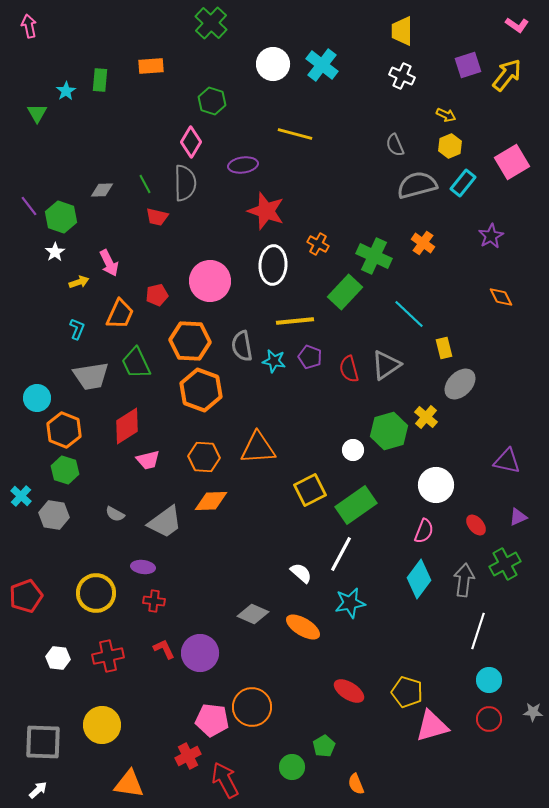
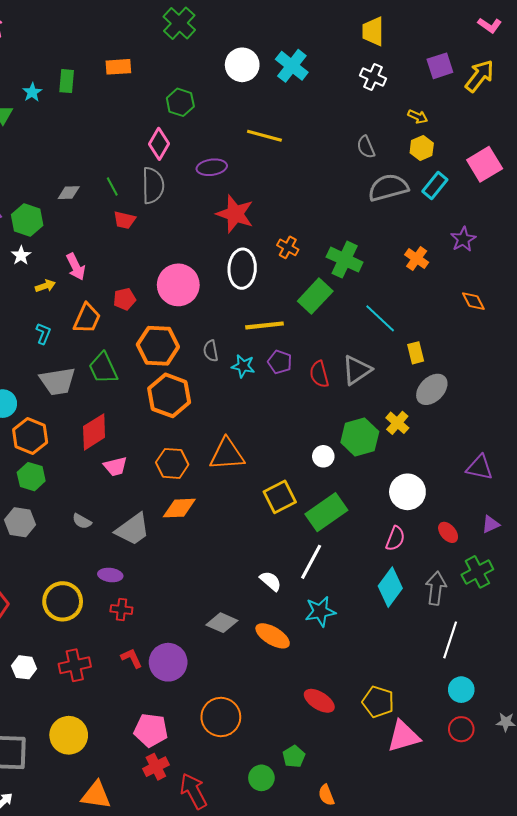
orange cross: (423, 243) -> (417, 259), moved
gray semicircle: (242, 346) -> (211, 351), size x0.7
pink pentagon: (212, 720) -> (151, 730), moved

